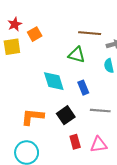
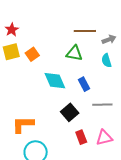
orange square: (35, 34) -> (32, 54), moved
orange L-shape: (32, 117) -> (23, 124), moved

